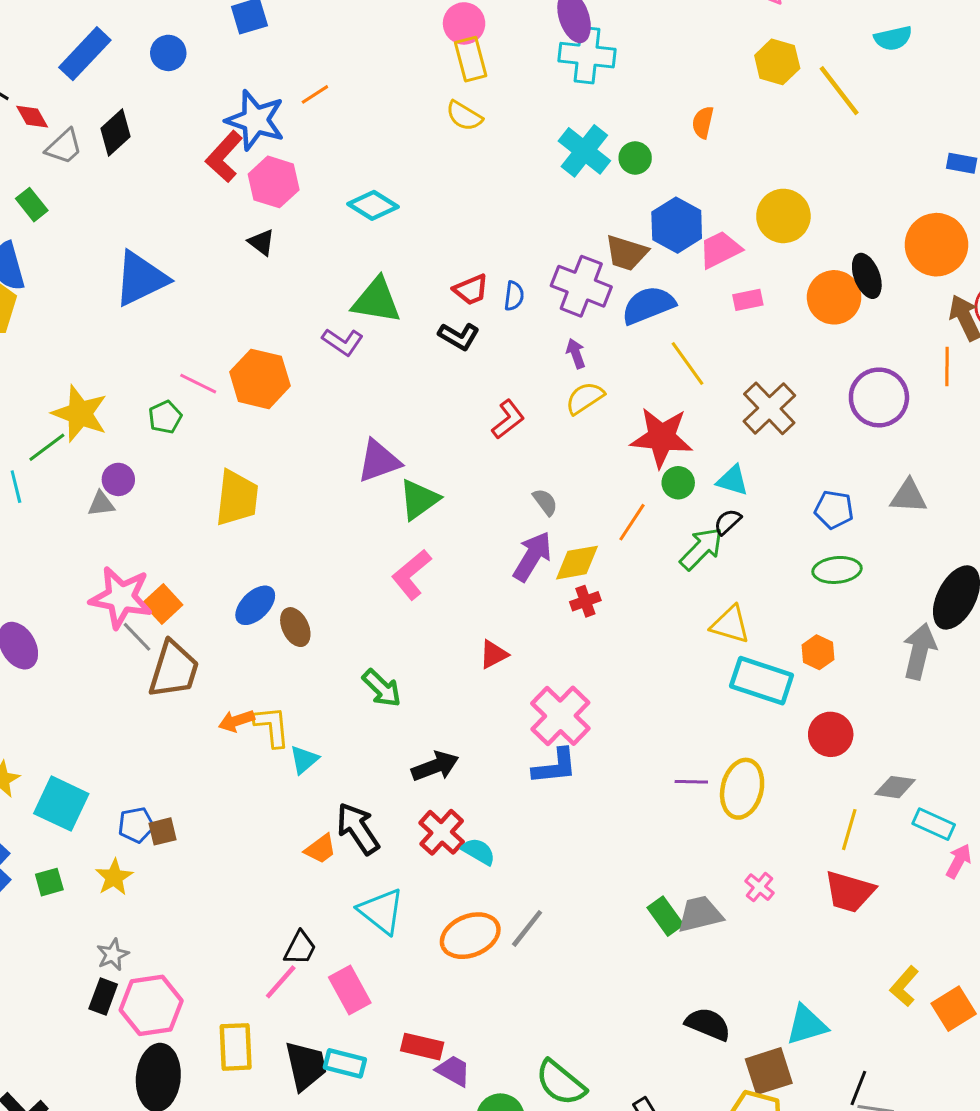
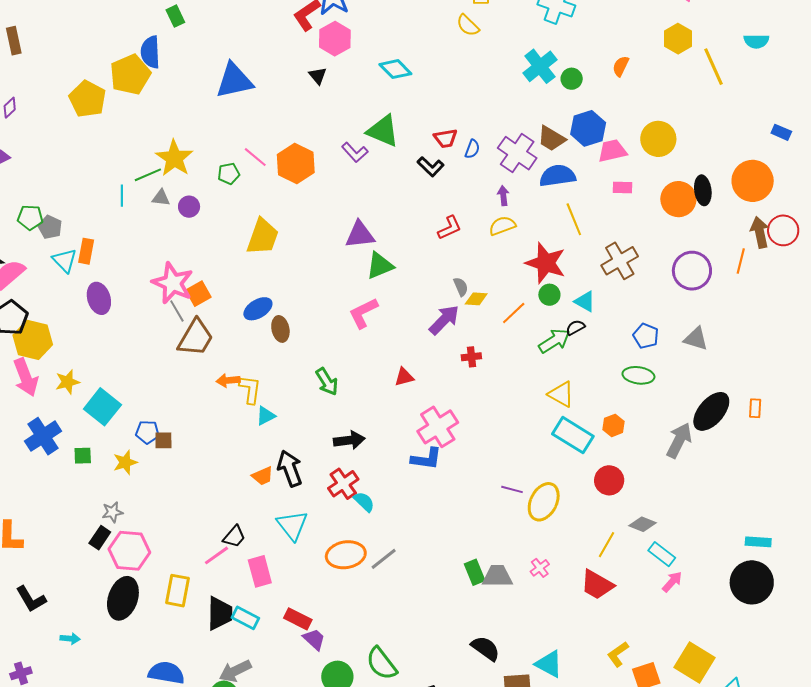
gray triangle: (101, 504) -> (161, 198), moved
yellow diamond: (577, 563) -> (476, 299), moved, size x0.7
cyan triangle: (807, 1025) -> (549, 664), turned 32

